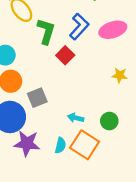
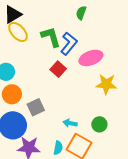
pink ellipse: (113, 30) -> (91, 58), moved
green L-shape: (46, 31) -> (51, 37), moved, turned -30
yellow star: (120, 75) -> (106, 84), size x1.5

